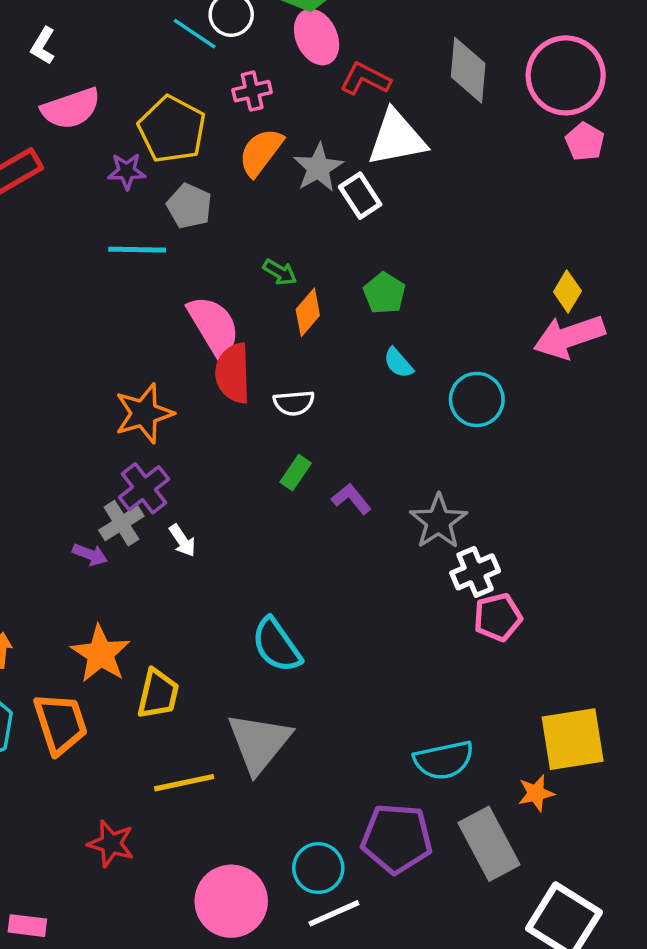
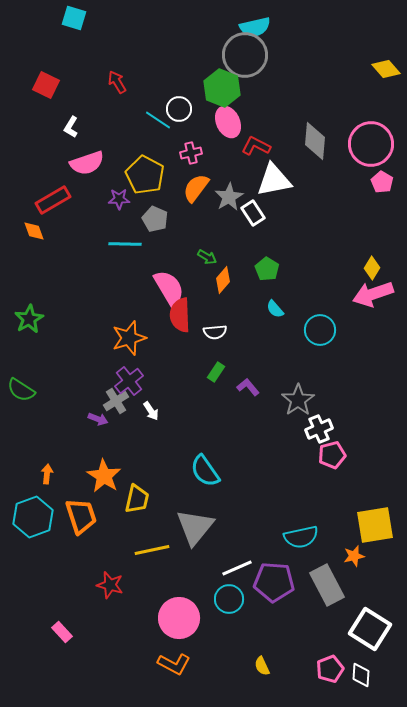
white line: (334, 913) -> (237, 568), moved
pink rectangle: (27, 926) -> (62, 632), turned 40

